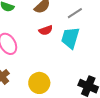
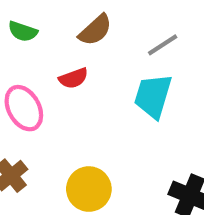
red semicircle: (46, 30) -> (73, 78), moved

